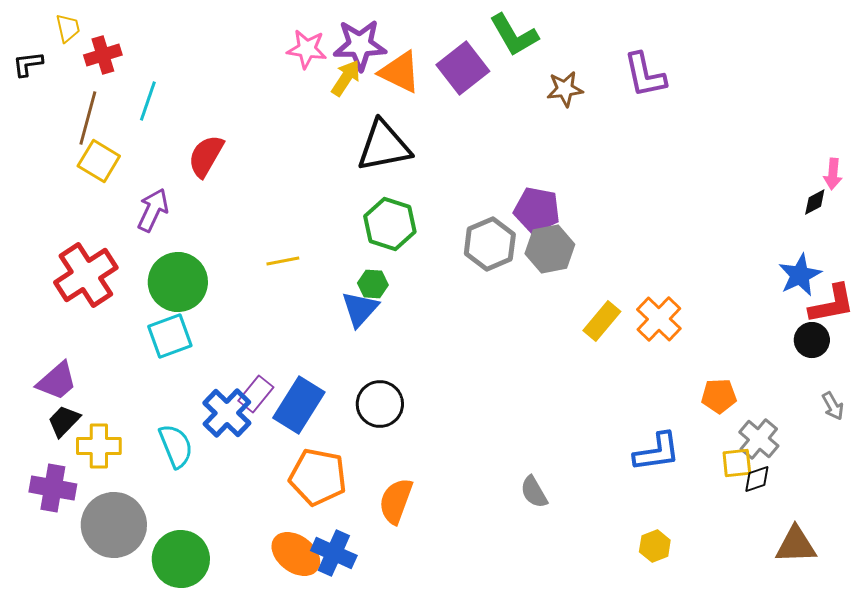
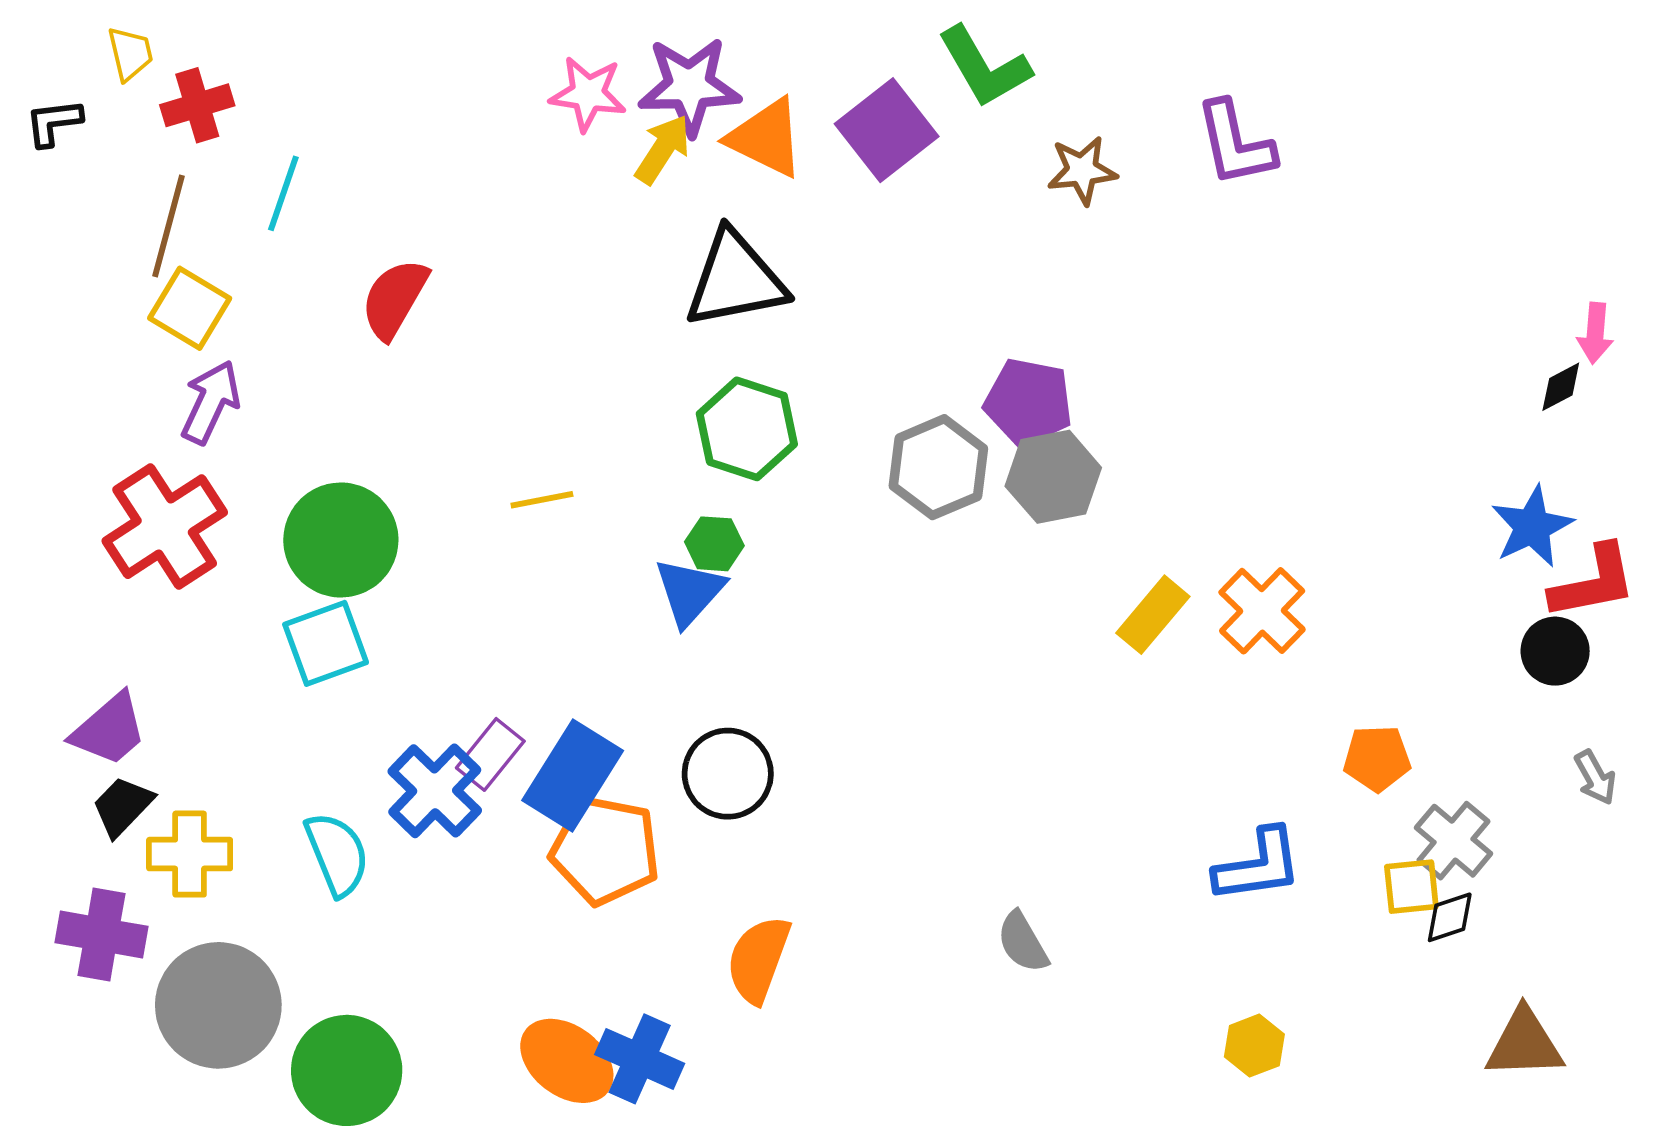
purple arrow: (153, 210) -> (211, 402), moved
orange pentagon: (318, 477) -> (605, 850), moved

